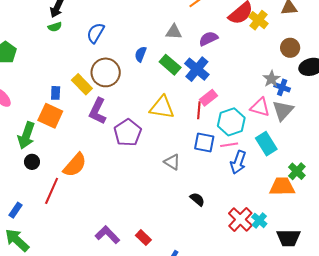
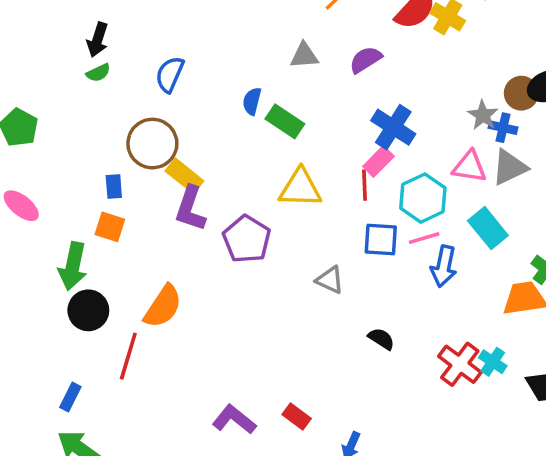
brown circle: (290, 48) -> (521, 93), moved
green rectangle: (170, 65) -> (285, 121), moved
blue cross: (197, 69) -> (393, 127), moved
brown circle: (106, 72) -> (152, 144), moved
yellow rectangle: (82, 84) -> (184, 176), moved
gray triangle: (283, 110) -> (509, 167), turned 30
orange square: (50, 116) -> (110, 227), size x0.7
black circle: (32, 162) -> (88, 310), size x1.5

